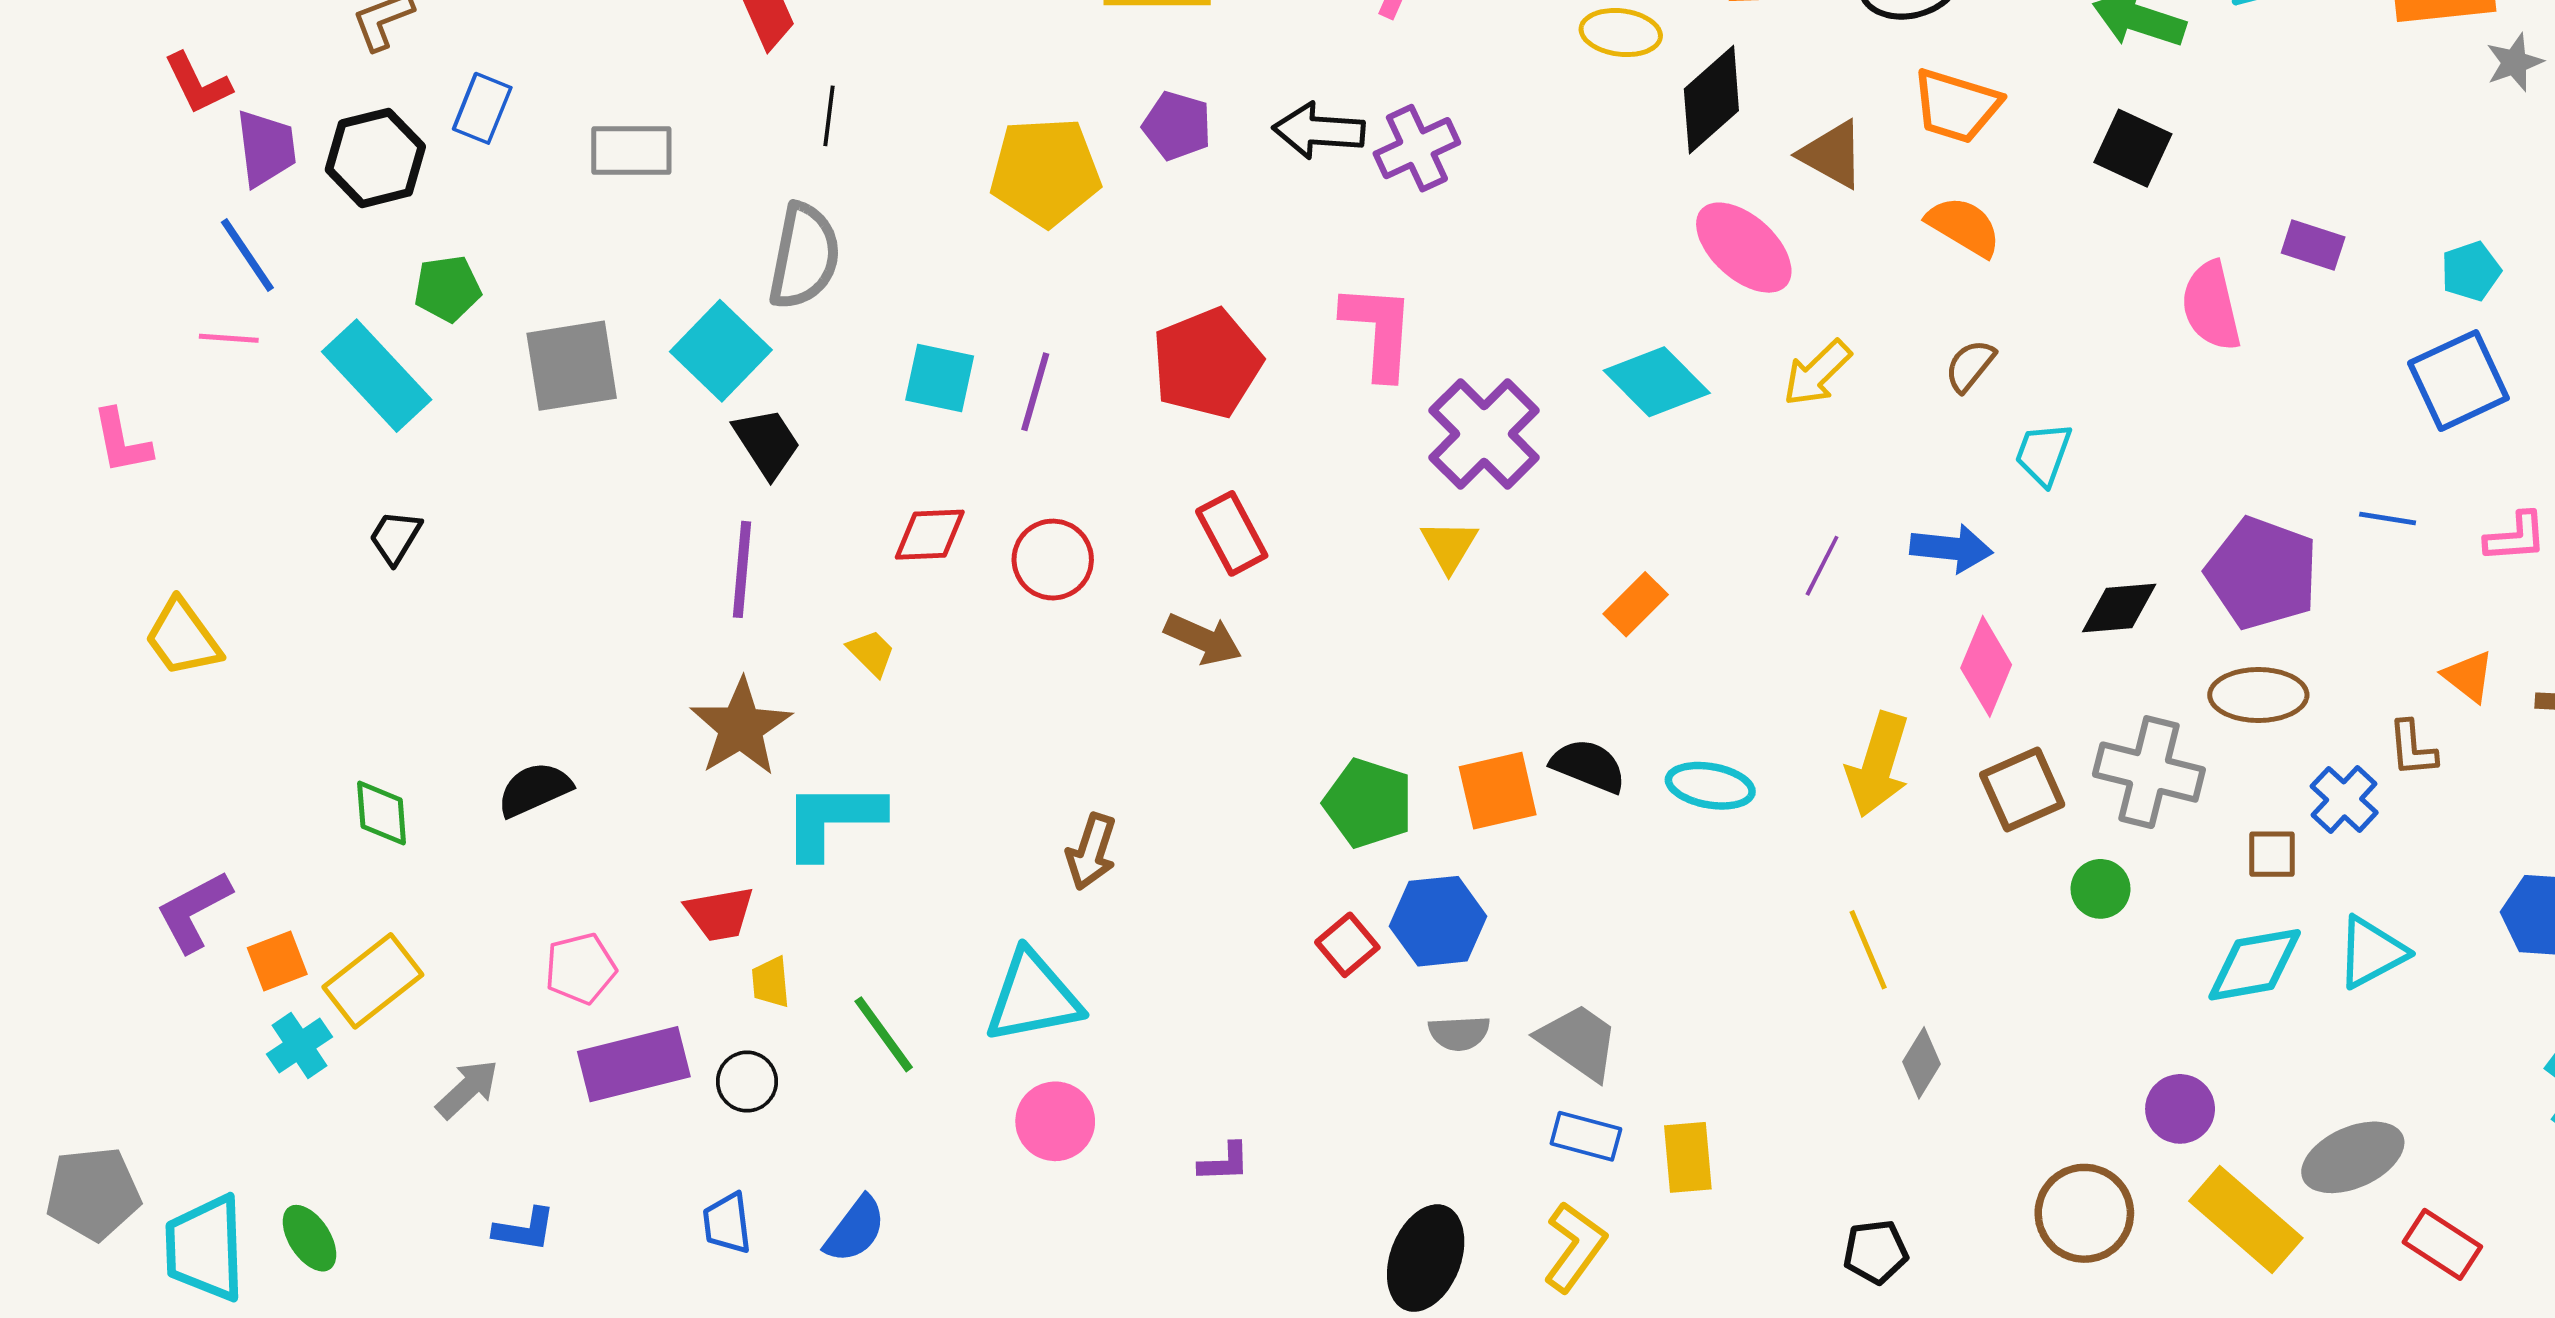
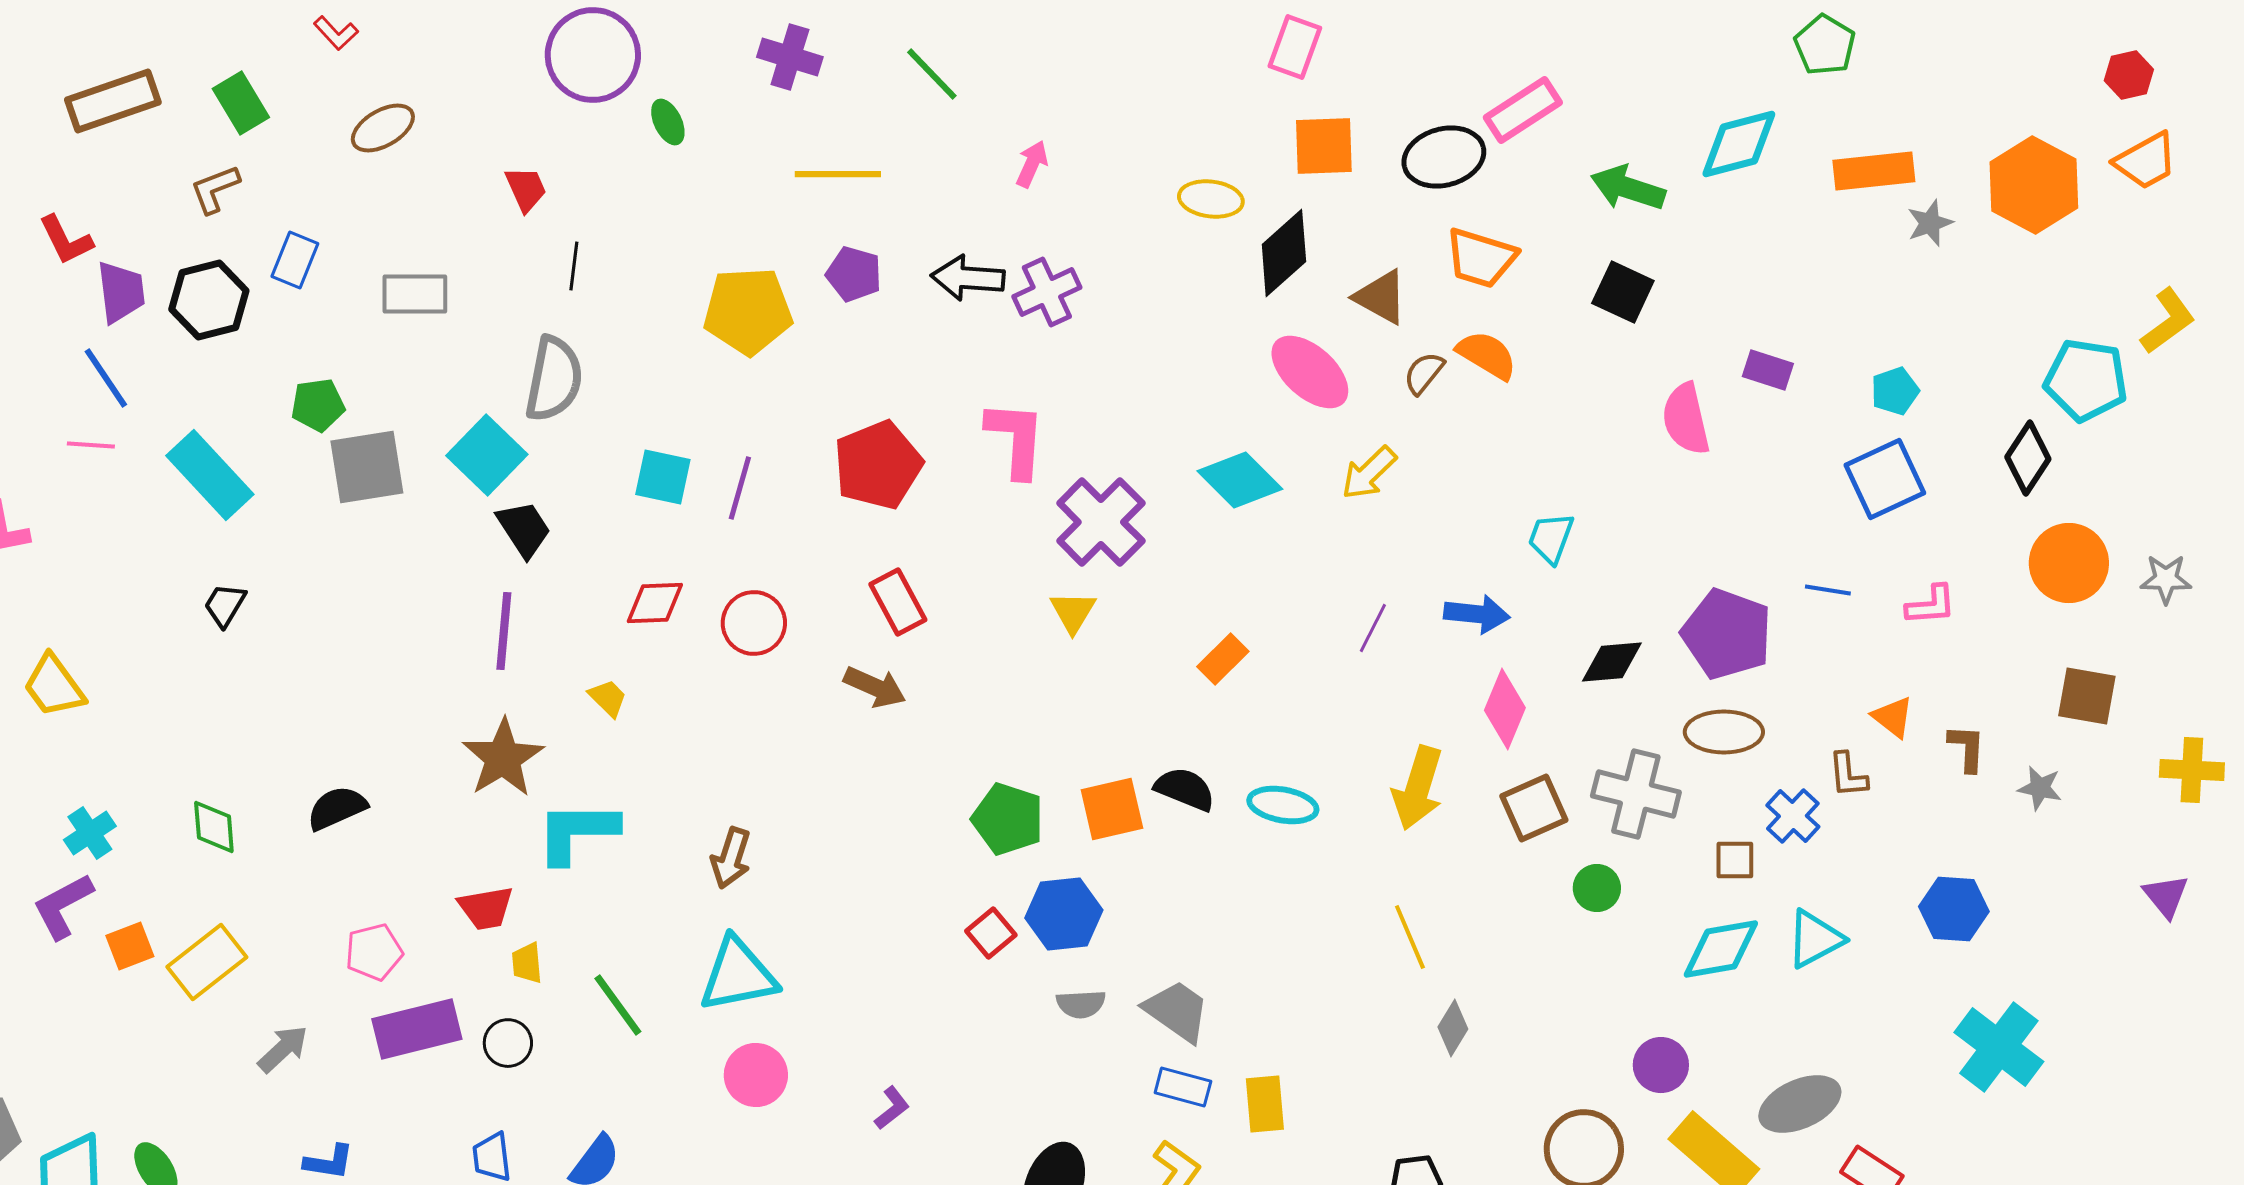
green pentagon: (447, 289) -> (318, 405), moved
brown semicircle: (1970, 366) -> (1424, 373), moved
brown arrow: (1091, 852) -> (731, 858), moved
cyan cross: (300, 1045) -> (90, 833), moved
purple L-shape: (1224, 1162) -> (892, 1108), turned -36

